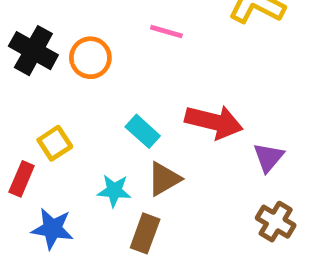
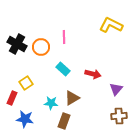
pink line: (166, 32) -> (64, 37), moved, turned 72
red arrow: (214, 122) -> (93, 74), size x0.7
cyan rectangle: (143, 131) -> (63, 69), moved
brown cross: (276, 222) -> (119, 116), turned -35

